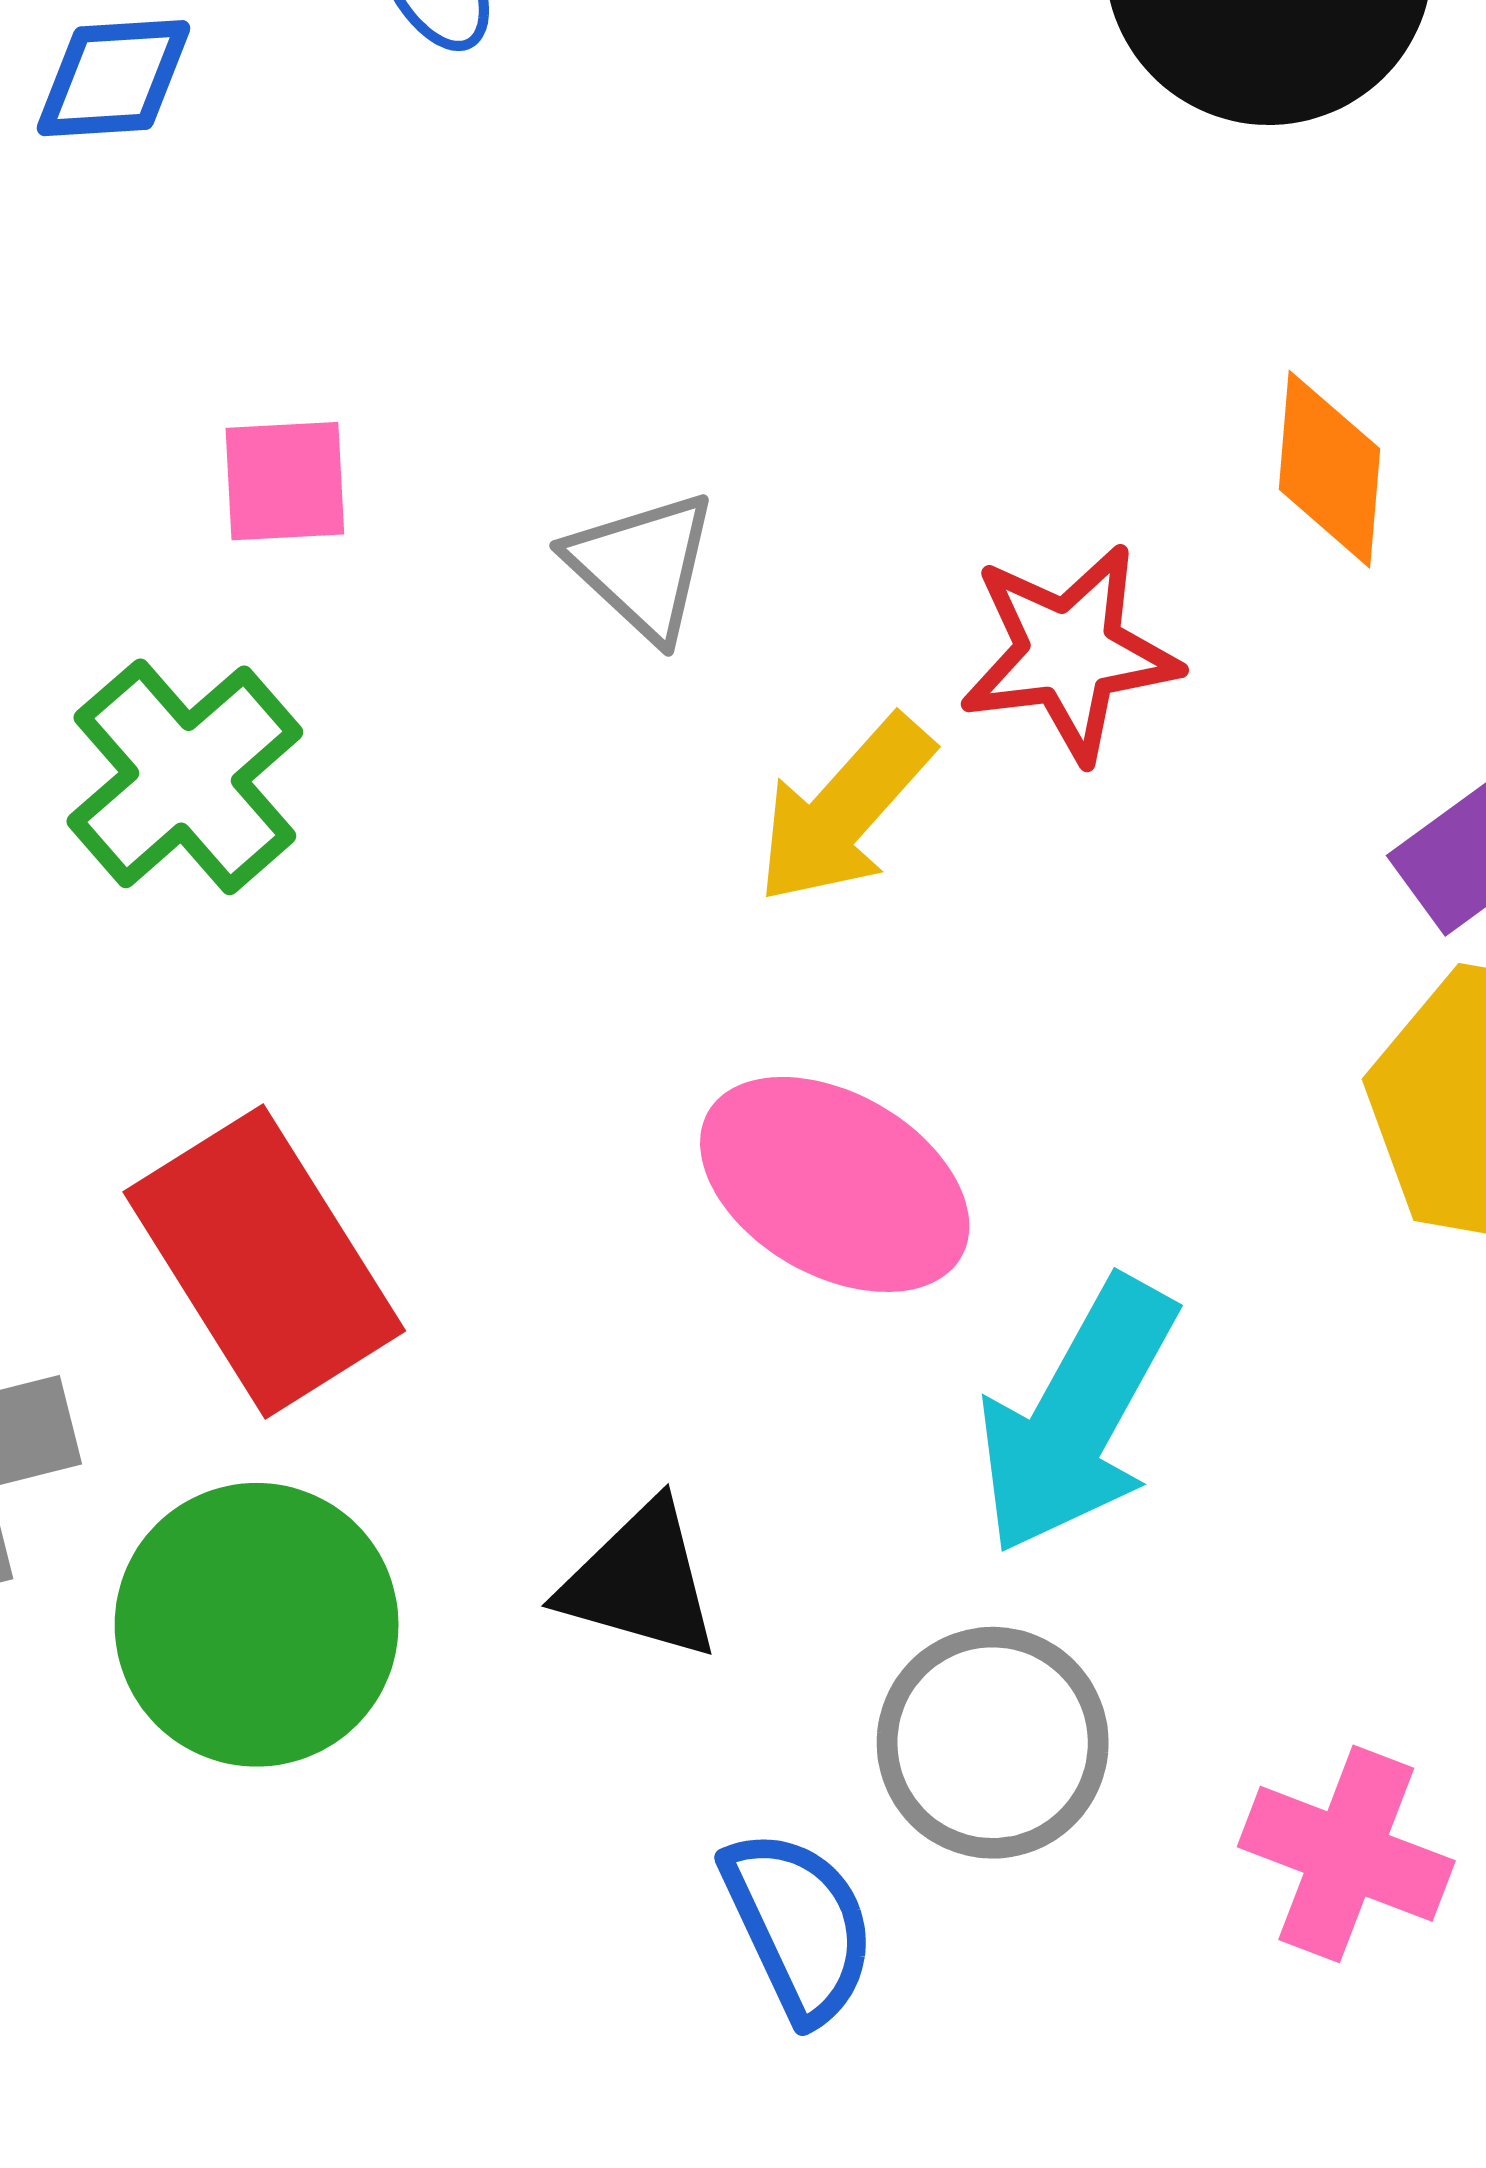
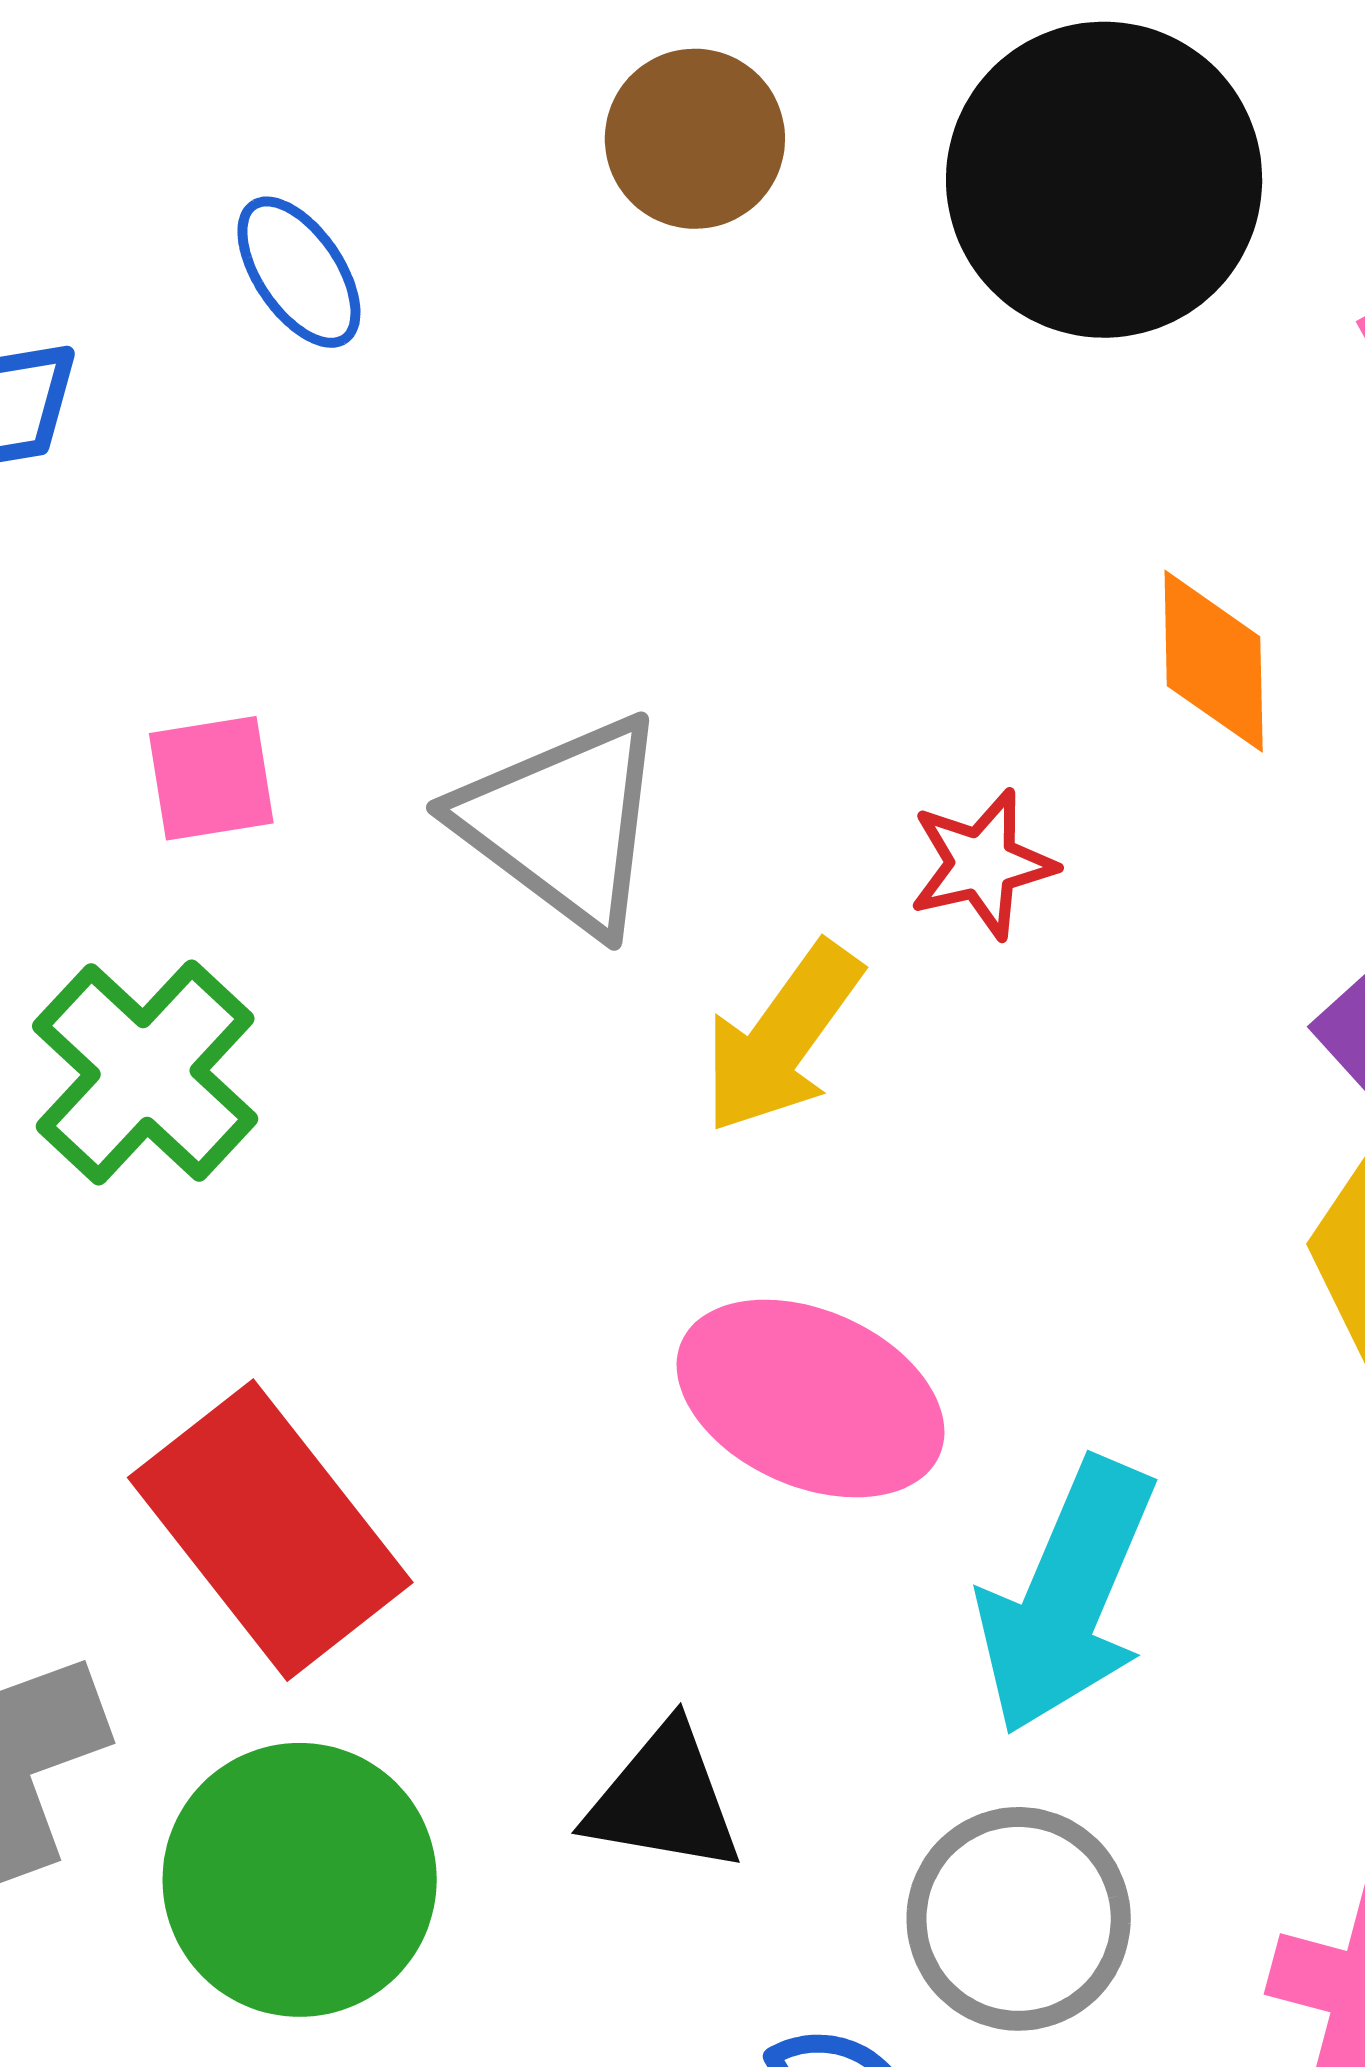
gray triangle: (642, 566) -> (563, 823), size x1.5
red star: (1069, 653) -> (982, 864), size x0.7

